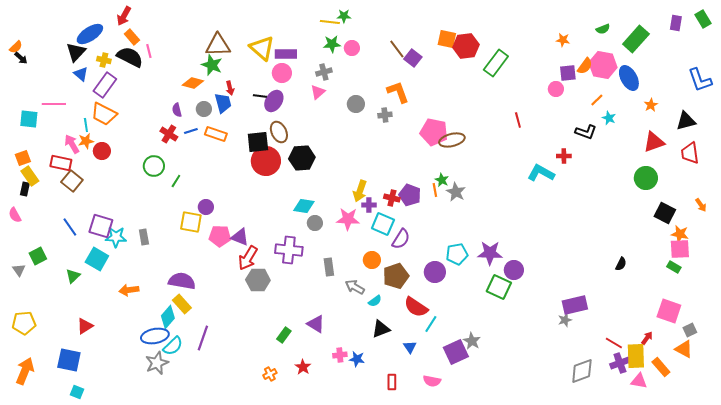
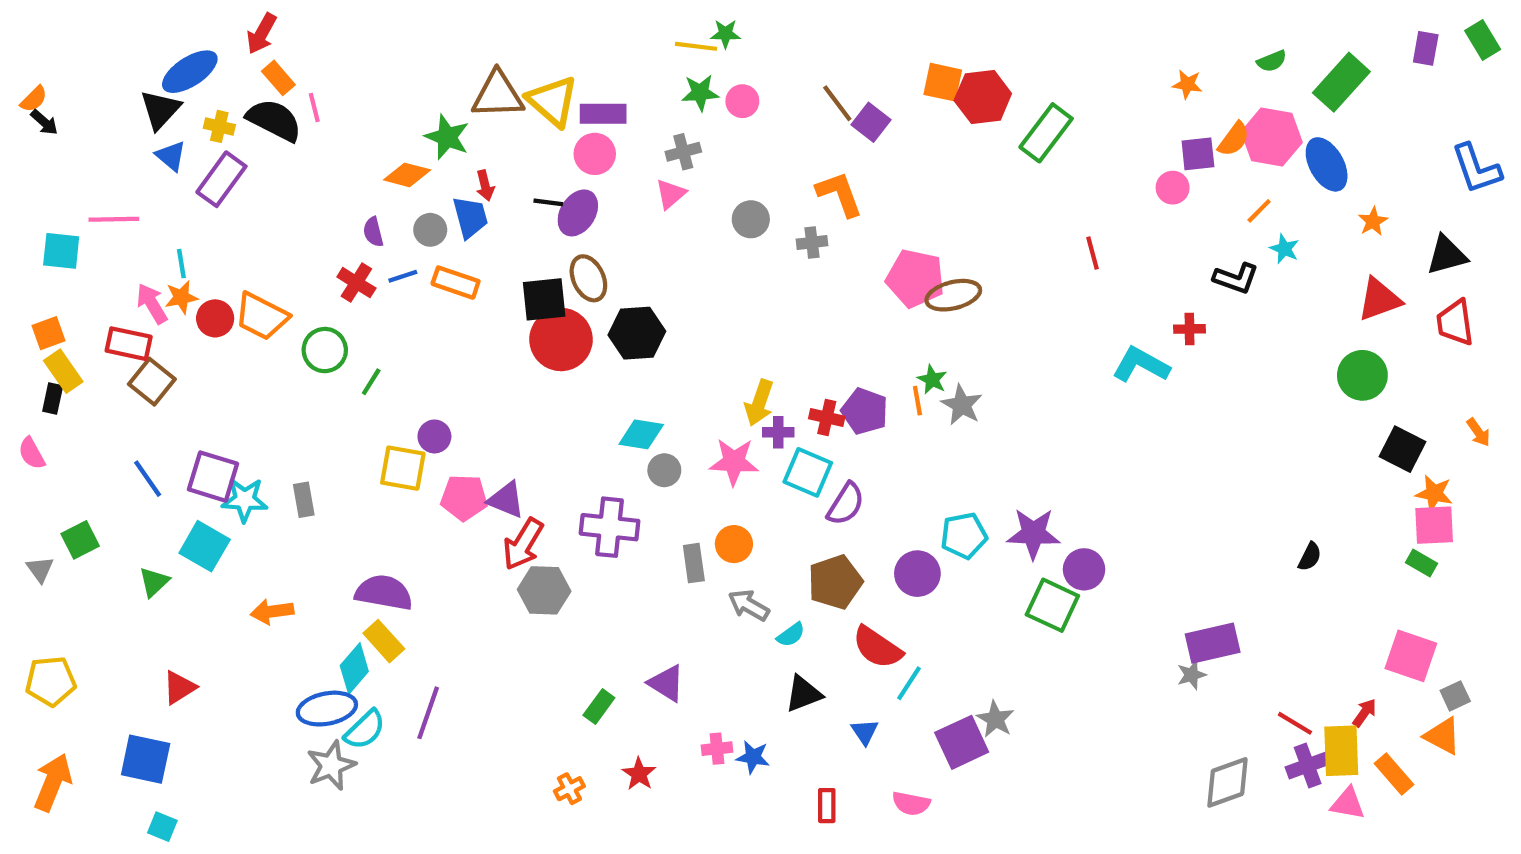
brown triangle: (218, 45) -> (498, 95), moved
orange trapezoid: (104, 114) -> (262, 316), moved
orange circle: (372, 260) -> (734, 544), moved

